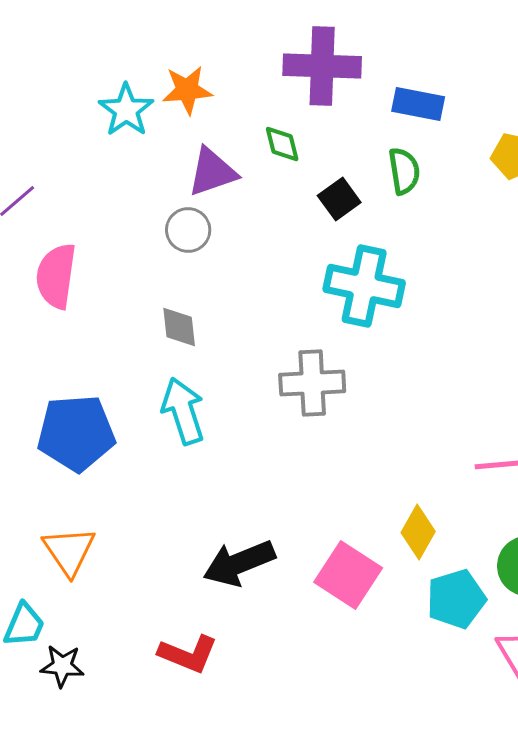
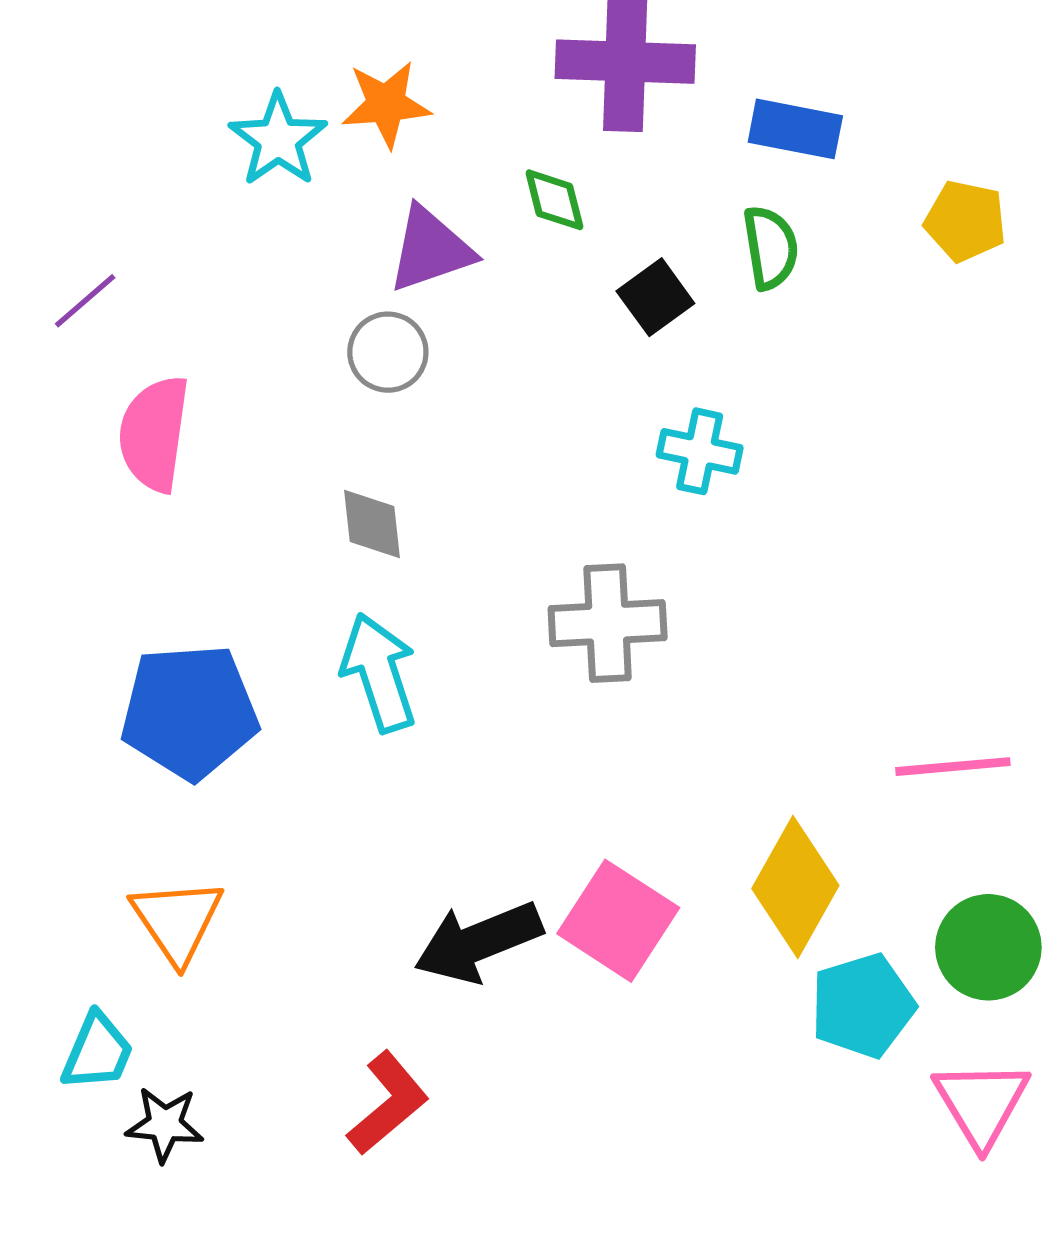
cyan cross: (364, 286) -> (700, 451), size x0.6
yellow diamond: (418, 532) -> (795, 887), size x1.4
pink square: (348, 575) -> (618, 921), moved
red L-shape: (188, 654) -> (388, 1103), turned -62

